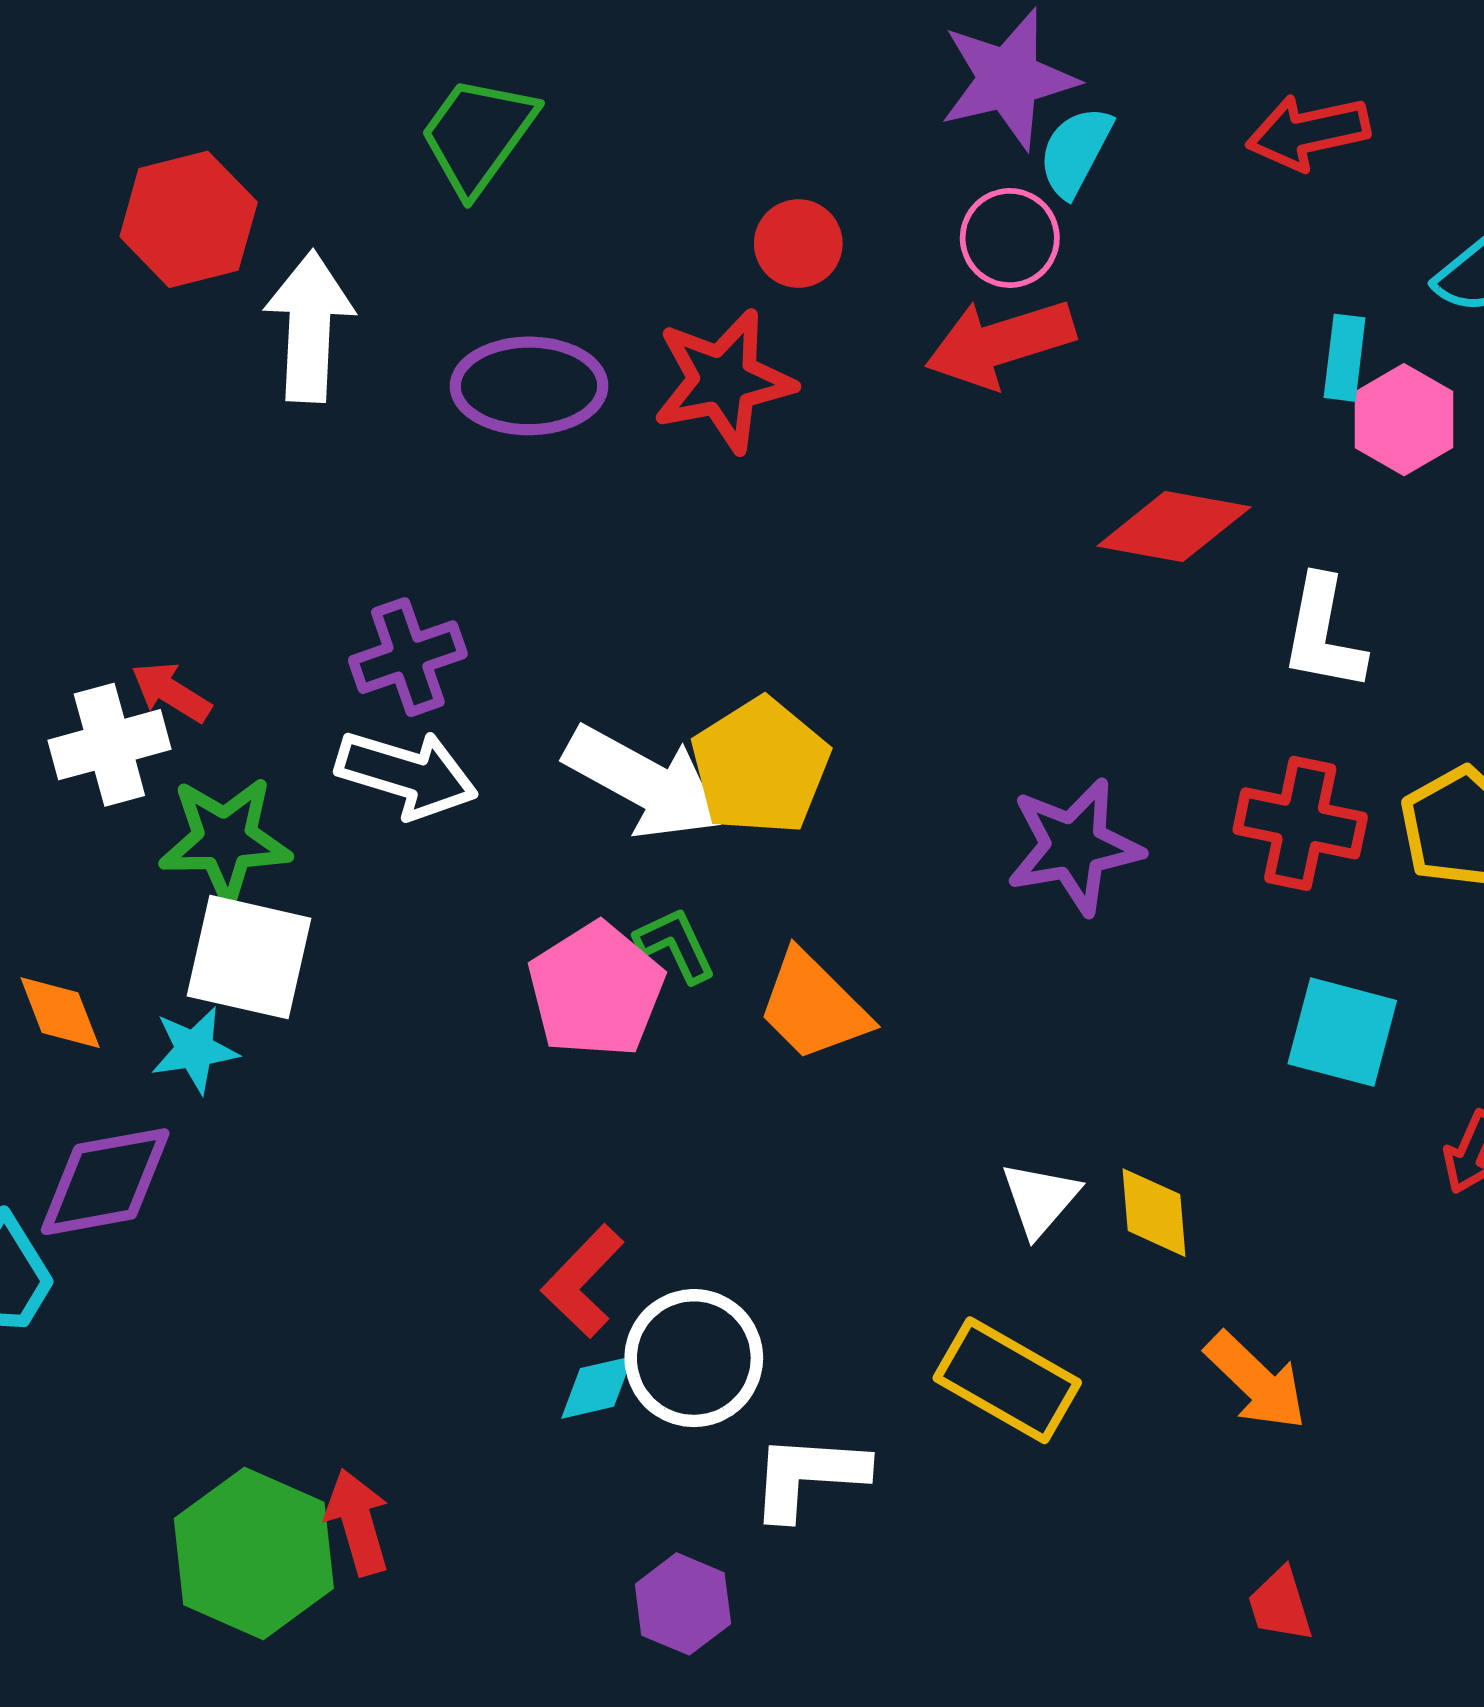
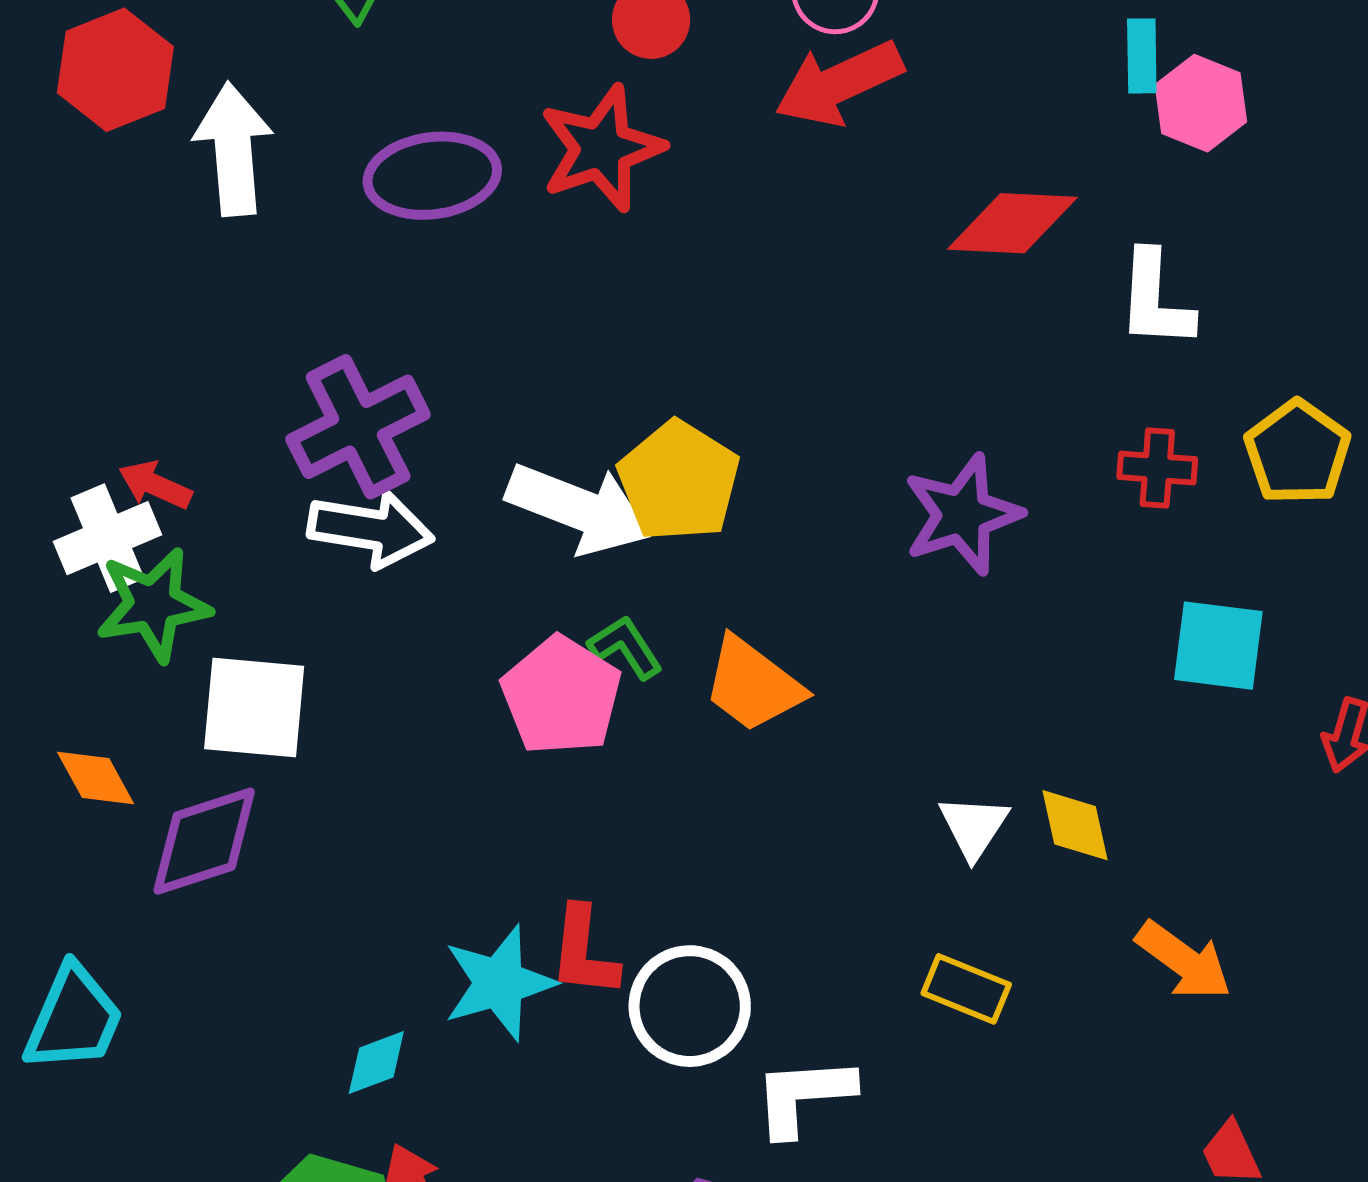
purple cross: (408, 657) -> (358, 427), size x1.4
red cross: (1300, 823) -> (1157, 468), size x0.7
green star: (225, 840) -> (153, 605), moved
cyan star: (194, 1050) -> (499, 983), moved, size x1.5
purple diamond: (105, 1182) -> (204, 841), moved
red L-shape: (583, 1281) -> (584, 952), turned -30
yellow rectangle: (1007, 1380) -> (966, 989), size x0.7
cyan diamond: (597, 1387) -> (376, 1062), moved

